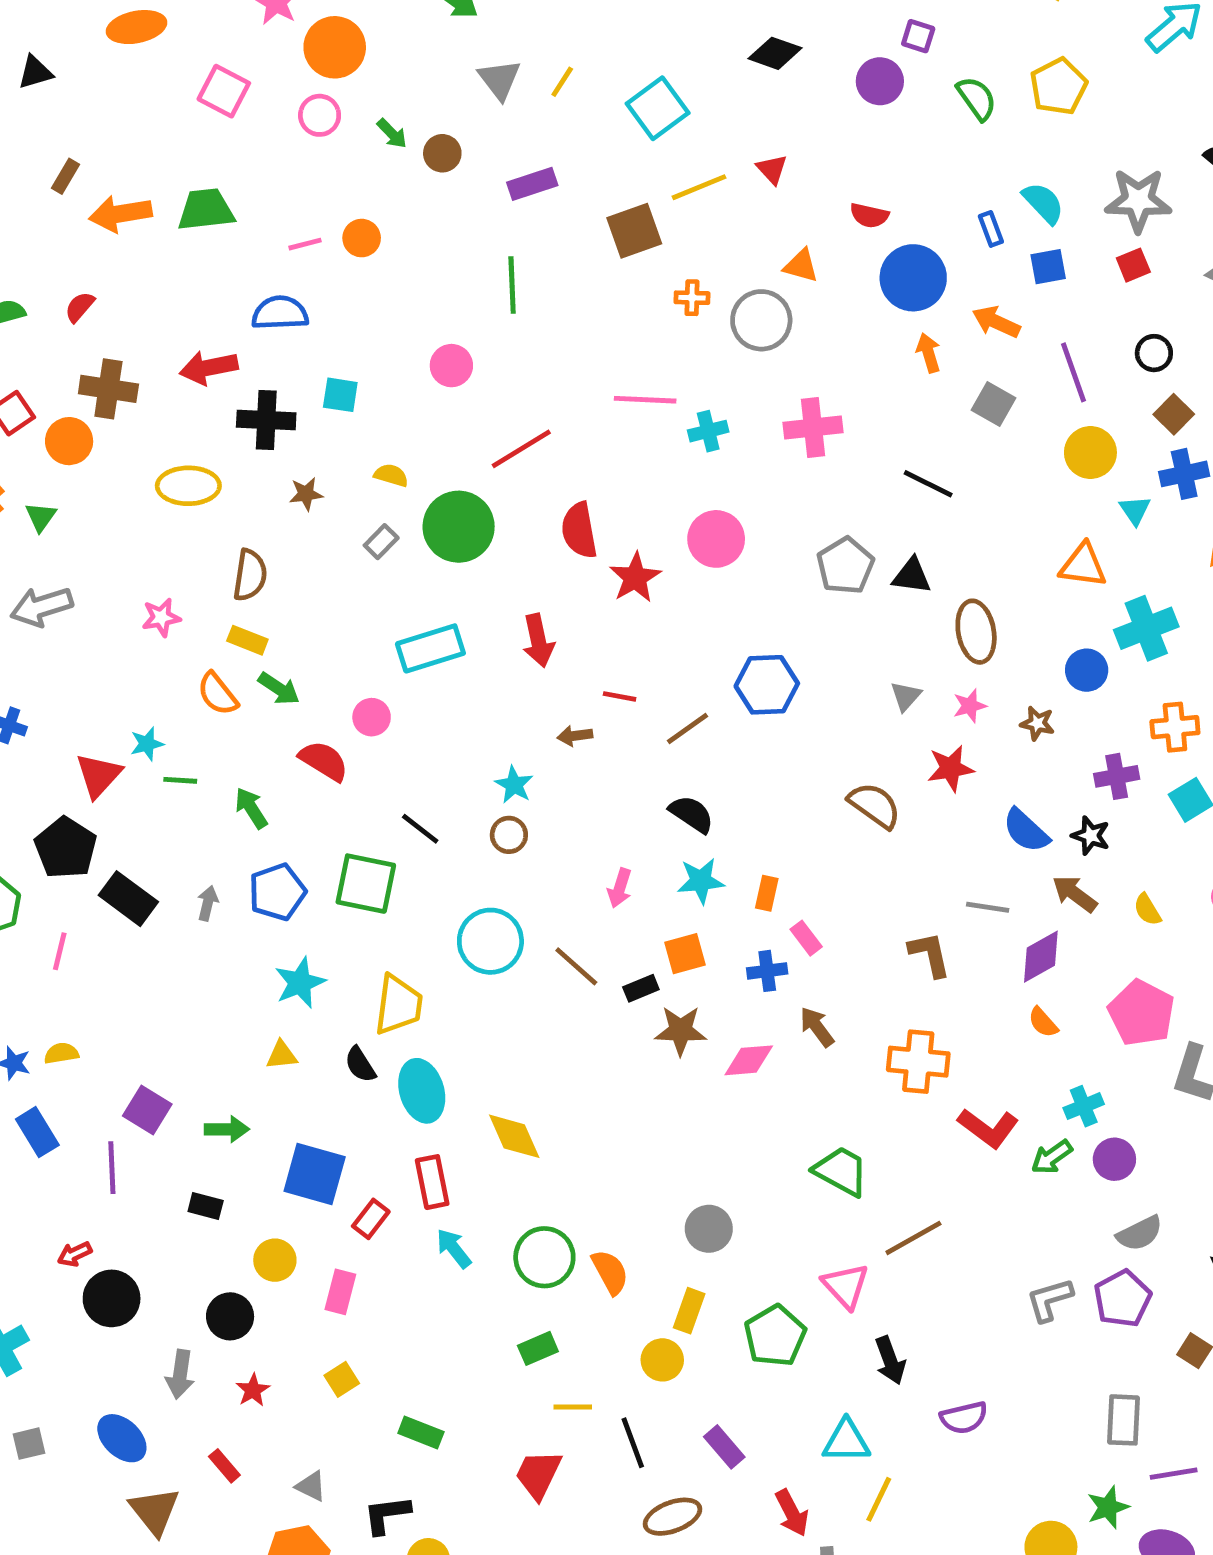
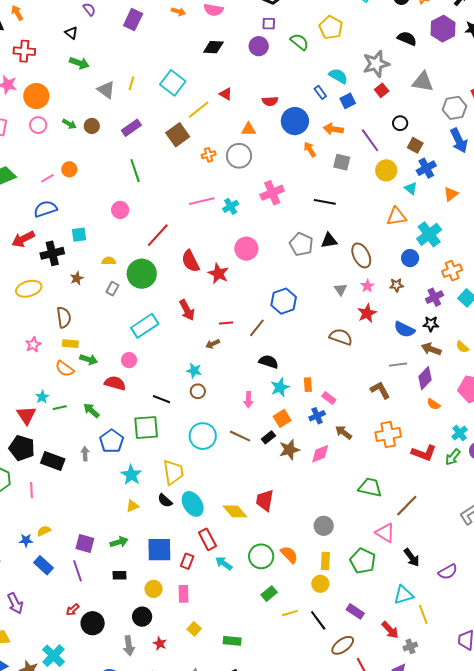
red trapezoid: (538, 1475) -> (265, 500), moved
yellow line: (879, 1499) -> (423, 614), turned -30

